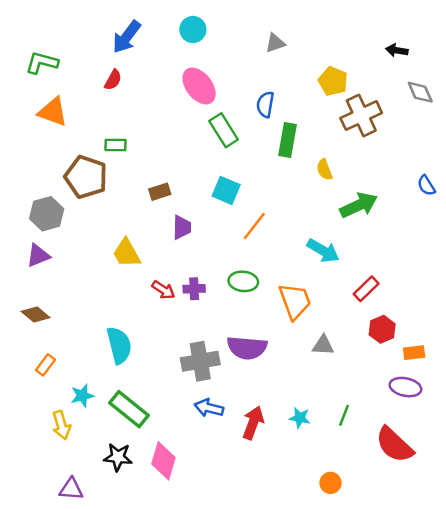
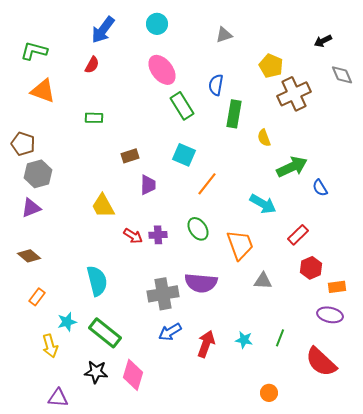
black arrow: (397, 50) -> (323, 41), turned -36
brown pentagon: (86, 177) -> (23, 144), moved, size x0.7
blue semicircle: (426, 186) -> (320, 188), moved
green ellipse: (243, 281) -> (198, 229), turned 50
blue arrow: (209, 408) -> (170, 332), turned -45

